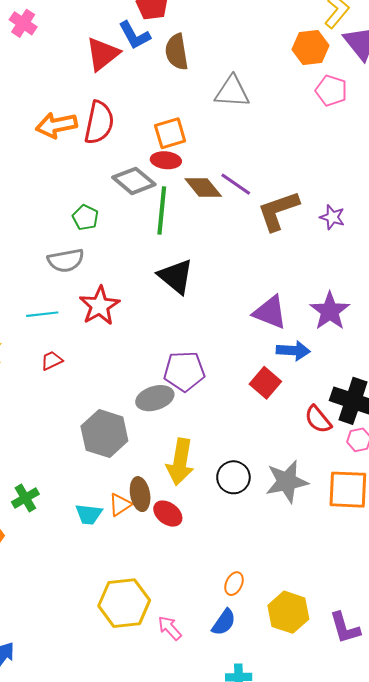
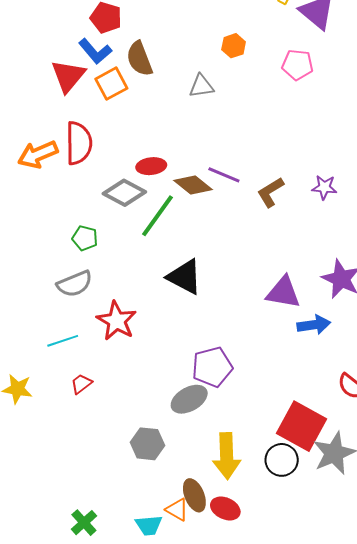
orange hexagon: (311, 47) -> (234, 46), moved, size x0.7
gray triangle: (232, 92) -> (201, 86), size x0.7
orange square: (170, 133) -> (111, 84), moved
green line: (162, 211) -> (158, 216), turned 42
brown L-shape: (278, 211) -> (270, 192), size x0.7
red square: (265, 383) -> (301, 426), moved, size x1.6
gray hexagon: (104, 434) -> (147, 444), size x0.7
orange triangle: (120, 505) -> (177, 510), turned -45

